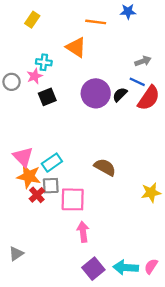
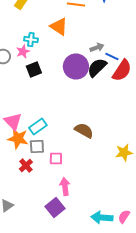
gray arrow: (143, 61) -> (97, 48), moved
black semicircle: (120, 95) -> (97, 68), size x1.5
red cross: (37, 195) -> (26, 166), moved
pink square: (73, 199) -> (56, 158), size x0.6
purple square: (93, 269) -> (55, 208), moved

